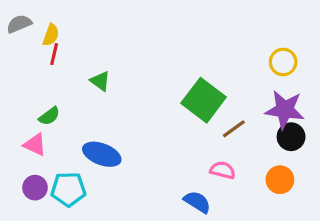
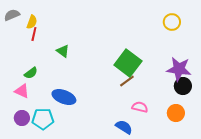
yellow circle: (283, 62) -> (172, 22), moved
brown line: (234, 129) -> (127, 81), moved

